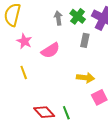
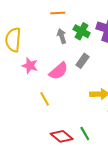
gray rectangle: (85, 40) -> (82, 61), moved, turned 32
yellow line: (24, 72) -> (45, 99), moved

